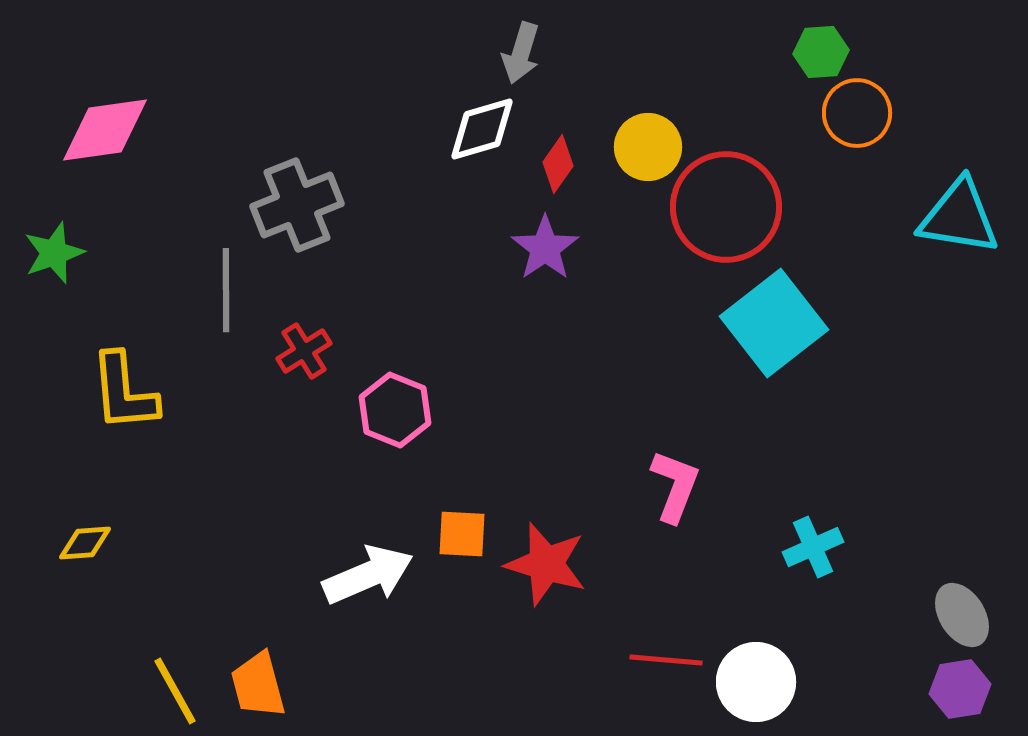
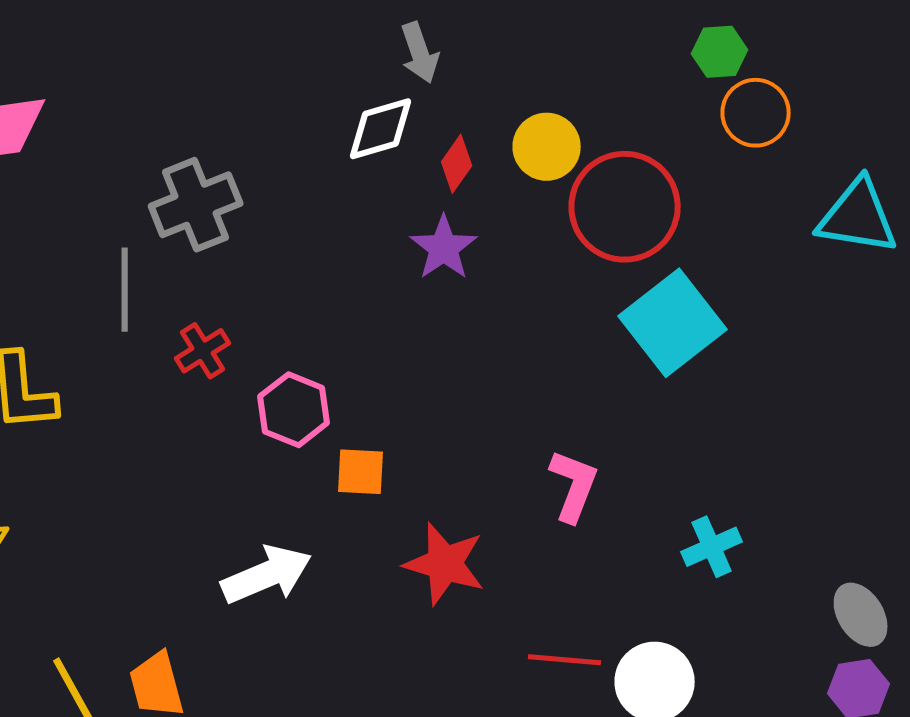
gray arrow: (521, 53) -> (420, 53), turned -36
orange square: (462, 534) -> (361, 472), moved

